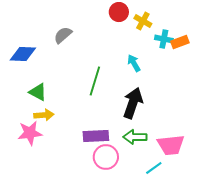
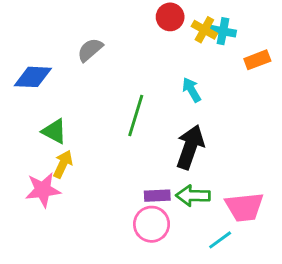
cyan cross: (164, 39) -> (223, 31), moved
yellow arrow: (44, 115) -> (63, 164), turned -60
purple rectangle: (96, 136) -> (157, 196), moved, size x0.7

